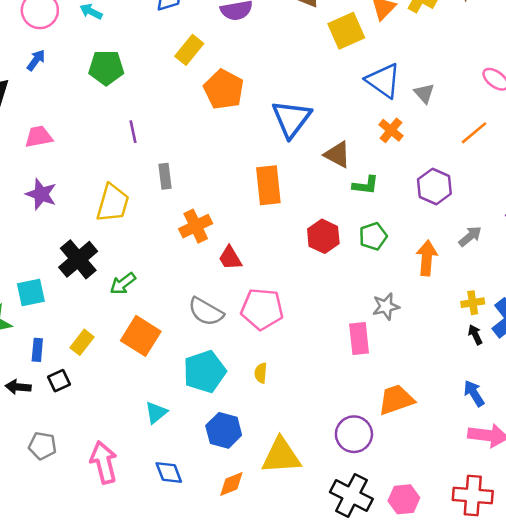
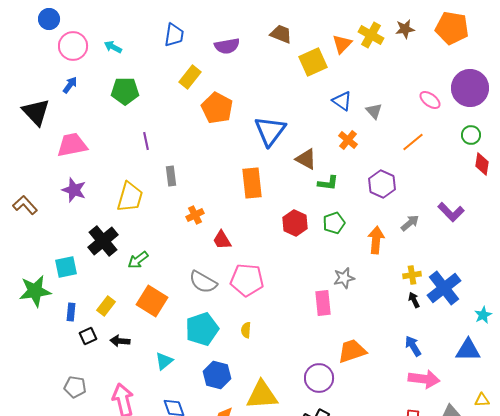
blue triangle: (383, 81) -> (342, 101), size x0.7
pink trapezoid: (39, 137) -> (72, 145), size x1.4
orange cross: (196, 226) -> (195, 215), size x0.7
black arrow: (18, 387) -> (120, 341), moved

